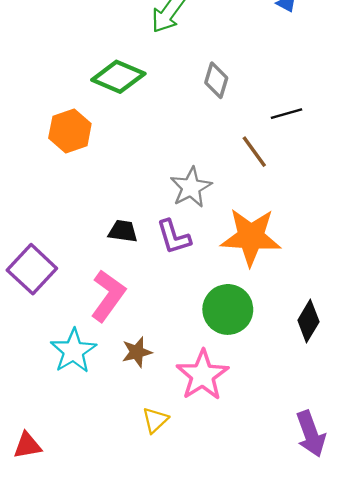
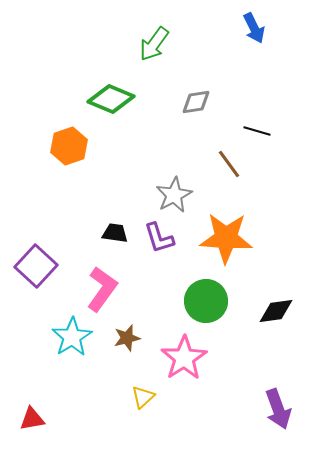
gray diamond: (216, 80) -> (196, 102), turned 64
black line: (287, 114) -> (257, 131), turned 32
black diamond: (308, 321) -> (276, 311), turned 51

